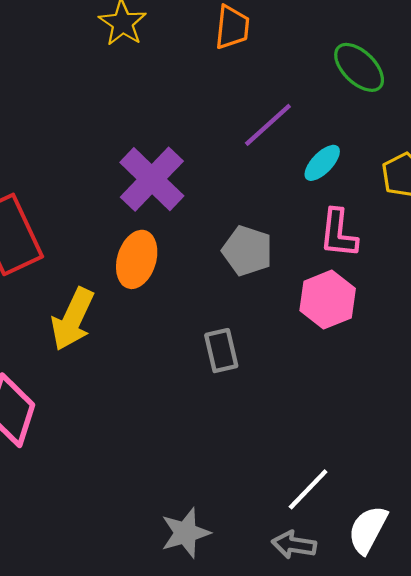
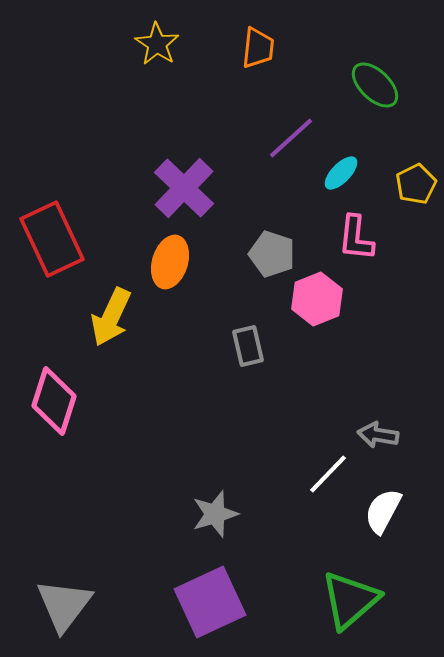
pink hexagon: (328, 300) -> (317, 299), moved
gray arrow: (294, 545) -> (378, 435), moved

